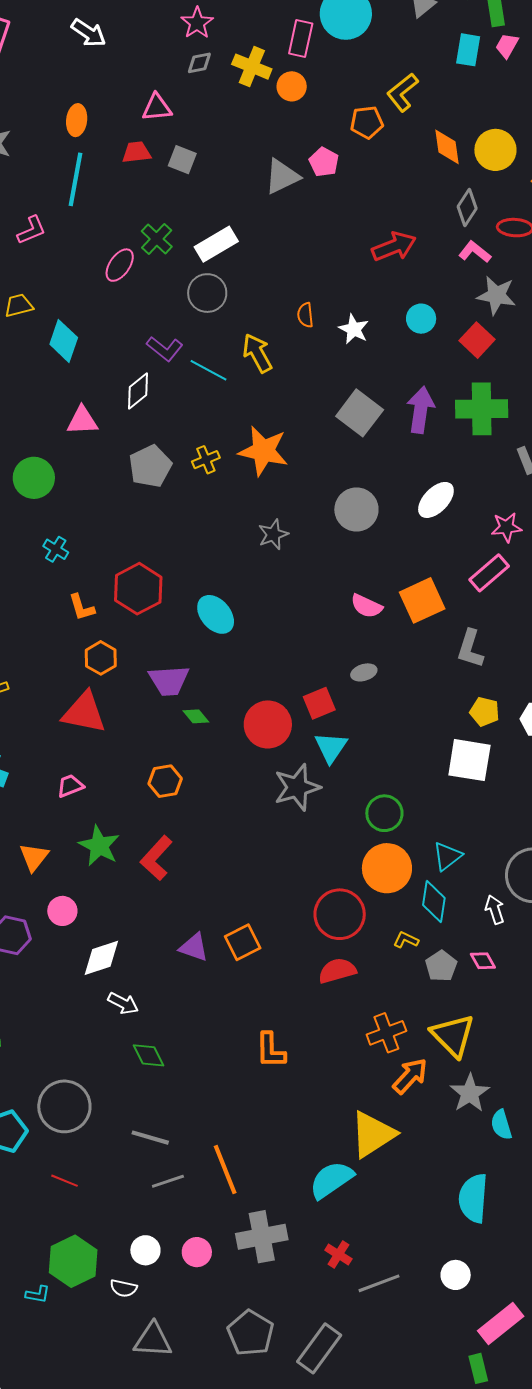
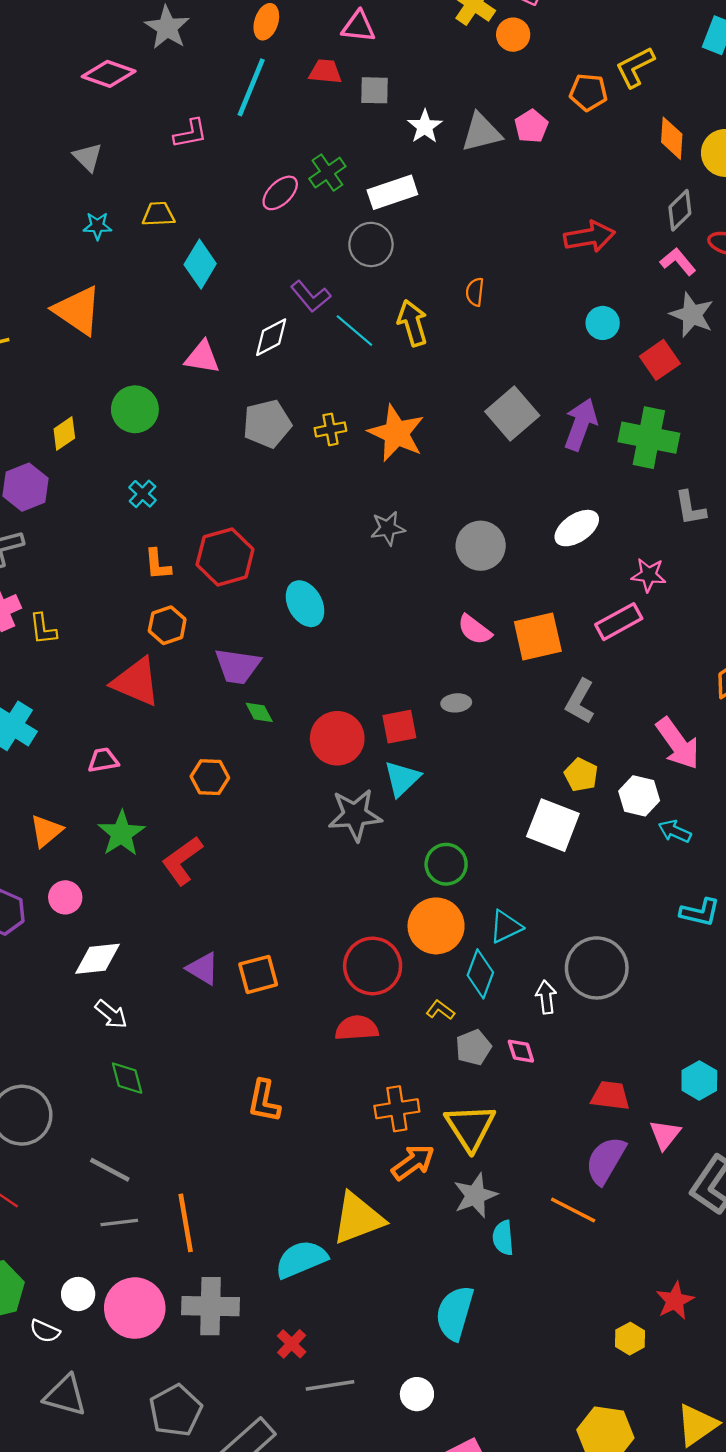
gray square: (182, 160) -> (374, 90), turned -32
white star: (354, 329) -> (425, 126), moved
gray circle: (356, 510) -> (481, 546), moved
pink circle: (197, 1252) -> (135, 1308), size x1.8

